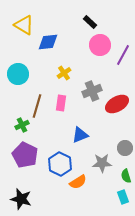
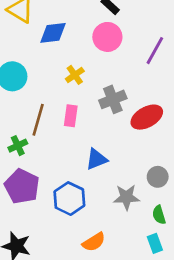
pink circle: (100, 45) -> (107, 37), moved
orange semicircle: (78, 182) -> (94, 242), moved

